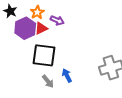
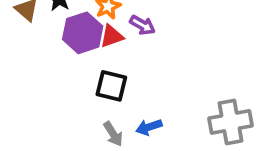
black square: (44, 55) -> (111, 86), size x0.7
blue arrow: (67, 75) -> (149, 127), turned -88

